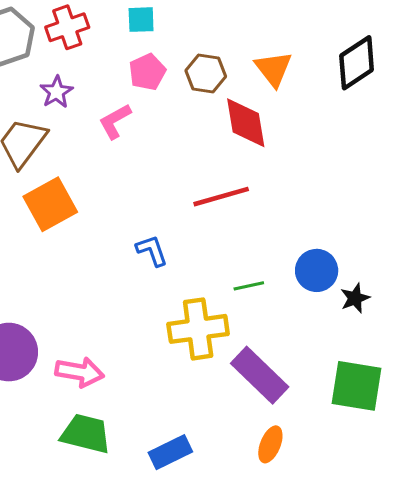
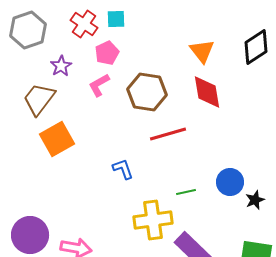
red cross: (67, 27) -> (84, 24), moved, turned -36
pink pentagon: (147, 72) -> (107, 53), moved
brown hexagon: (206, 73) -> (147, 92), moved, size x1.5
red diamond: (246, 123) -> (207, 92), moved

